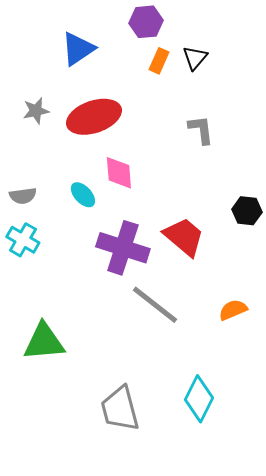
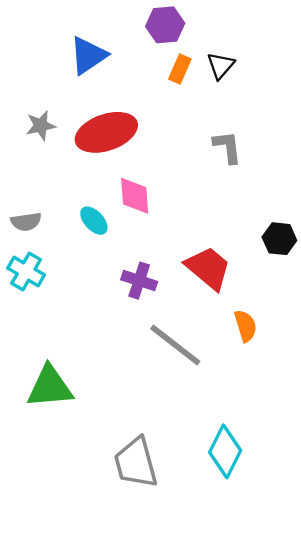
purple cross: (123, 248) -> (139, 281), size x0.6
orange semicircle: (233, 310) -> (245, 326), moved, turned 96

